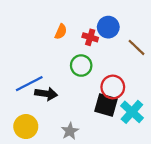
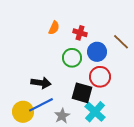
blue circle: (108, 27) -> (97, 52), moved
blue line: (29, 84) -> (41, 105), moved
black square: (106, 105) -> (82, 93), moved
cyan cross: (132, 112) -> (95, 112), moved

